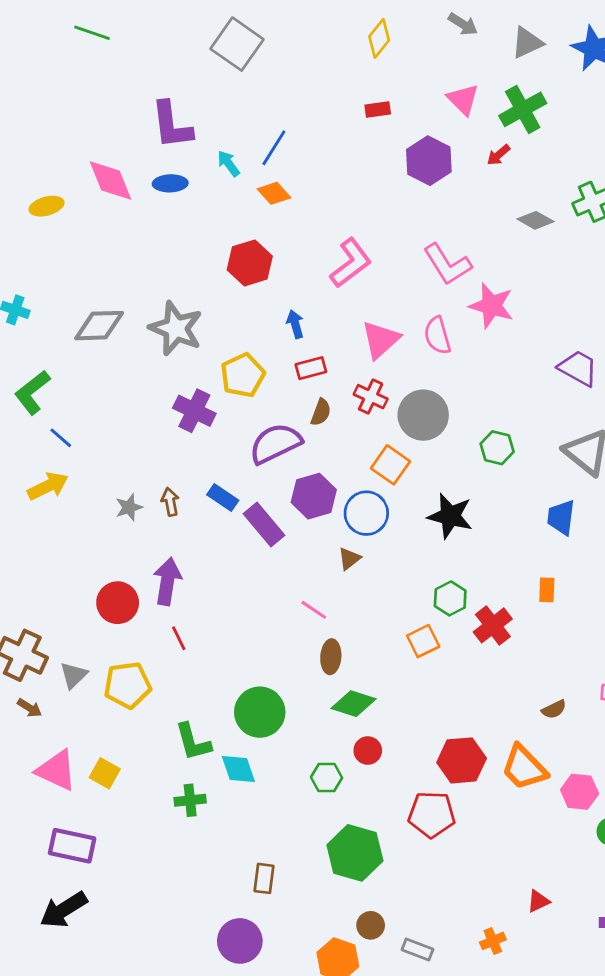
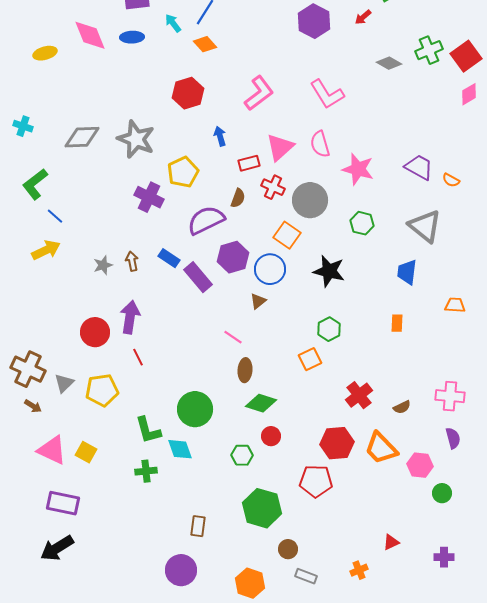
pink star: (491, 306) -> (358, 169), moved
red rectangle: (311, 368) -> (249, 163), moved
red cross: (493, 625) -> (359, 395), moved
brown circle: (371, 925) -> (288, 549), moved

